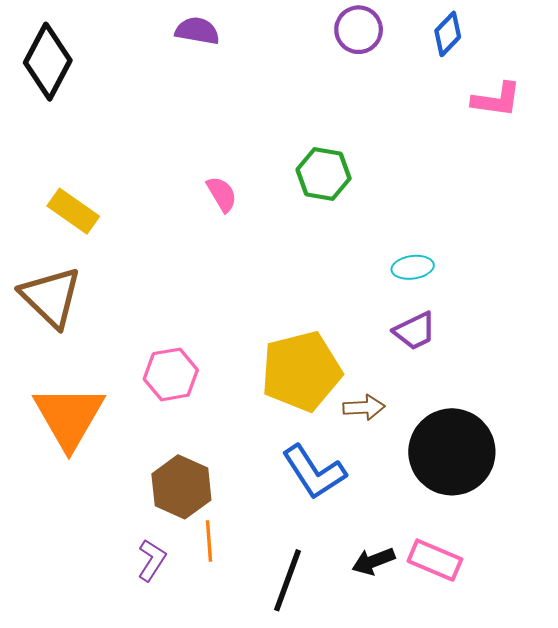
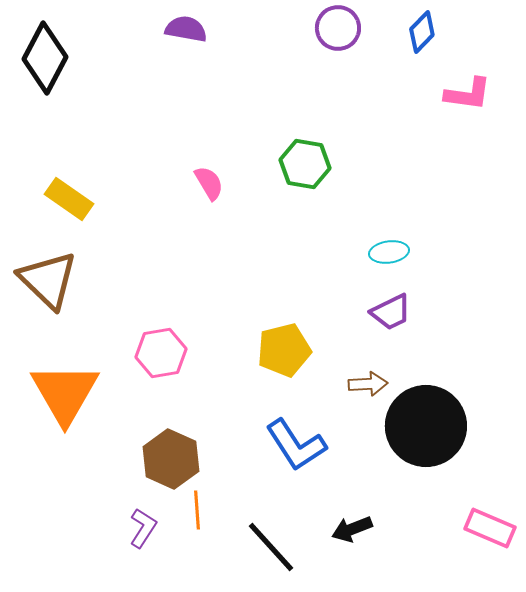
yellow pentagon: (301, 371) -> (284, 350), size x0.7
brown arrow: (364, 407) -> (368, 384), moved
pink rectangle: (435, 560) -> (490, 528), moved
black line: (287, 580) -> (271, 547), turned -62

